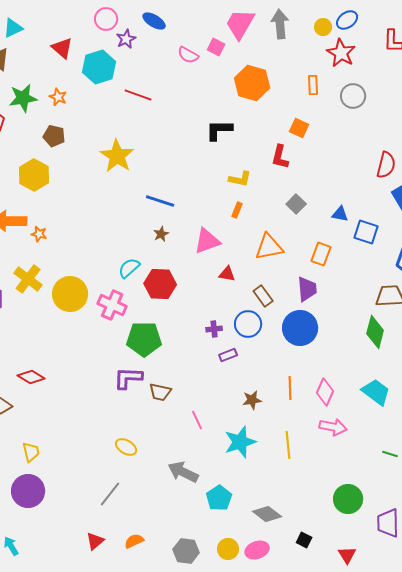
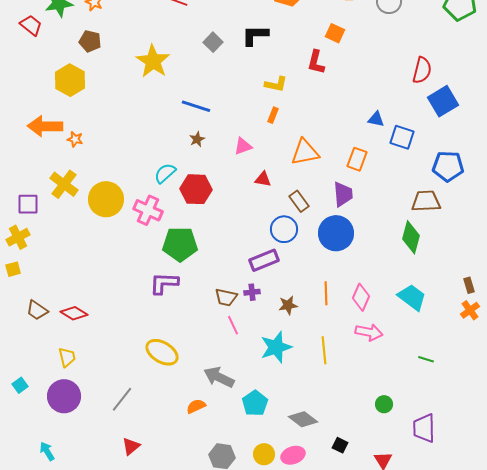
gray square: (296, 204) -> (213, 42), moved
pink triangle: (207, 241) -> (243, 146), size x0.7
purple cross: (214, 329) -> (252, 292), moved
purple rectangle: (228, 355) -> (264, 260), size x1.6
red diamond: (31, 377) -> (74, 313), moved
brown trapezoid: (160, 392) -> (226, 297), moved
yellow ellipse: (126, 447) -> (162, 352), size x1.5
gray line: (110, 494) -> (122, 399), moved
green circle: (348, 499) -> (384, 404), size x0.6
orange semicircle: (134, 541) -> (196, 406), moved

